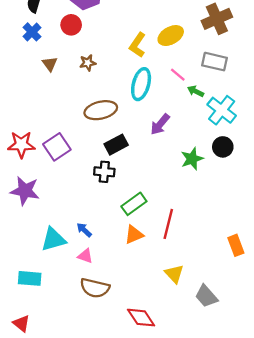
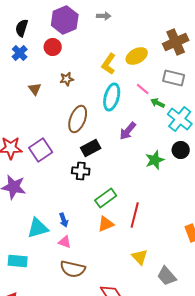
brown triangle: (50, 64) -> (35, 89), moved
brown ellipse: (101, 110) -> (78, 119), turned -56
blue arrow: (84, 230) -> (64, 220), turned -152

